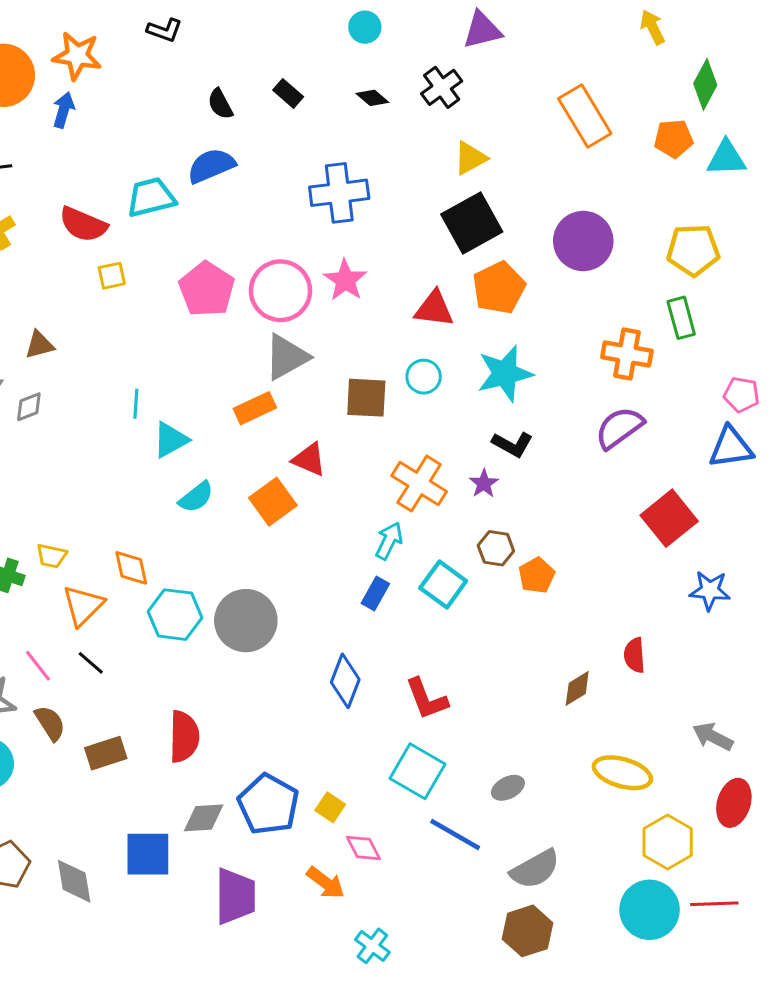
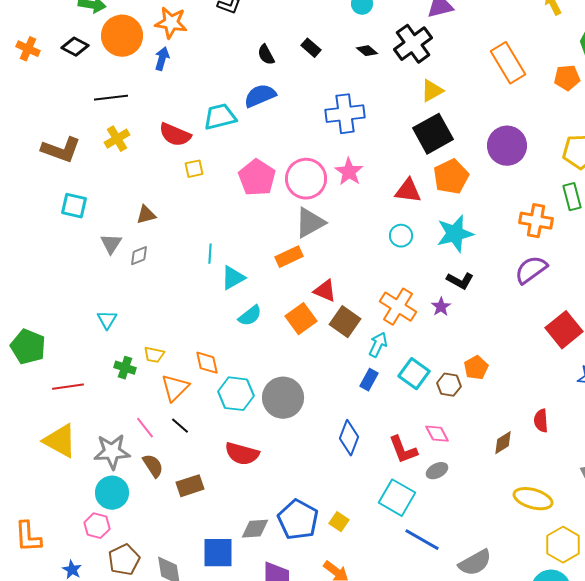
black cross: (442, 87) -> (413, 44), size x1.4
brown square: (366, 398) -> (345, 322), moved, turned 32
brown hexagon: (496, 548) -> (449, 385), moved
red semicircle: (184, 737) -> (242, 454), moved, turned 104
gray ellipse: (508, 788) -> (437, 471), moved
pink diamond: (363, 848) -> (437, 434), moved

